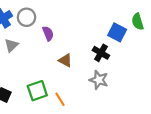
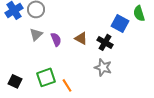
purple semicircle: (48, 33) -> (56, 39), moved
gray triangle: (11, 45) -> (36, 34), moved
brown triangle: (65, 60) -> (81, 38), moved

